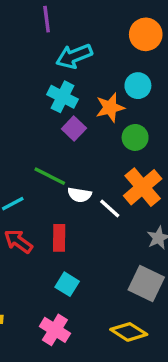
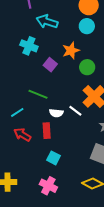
cyan arrow: (74, 56) -> (47, 22), turned 45
cyan circle: (138, 86) -> (87, 26), moved
cyan cross: (63, 97) -> (29, 46), moved
white semicircle: (79, 195) -> (56, 113), moved

